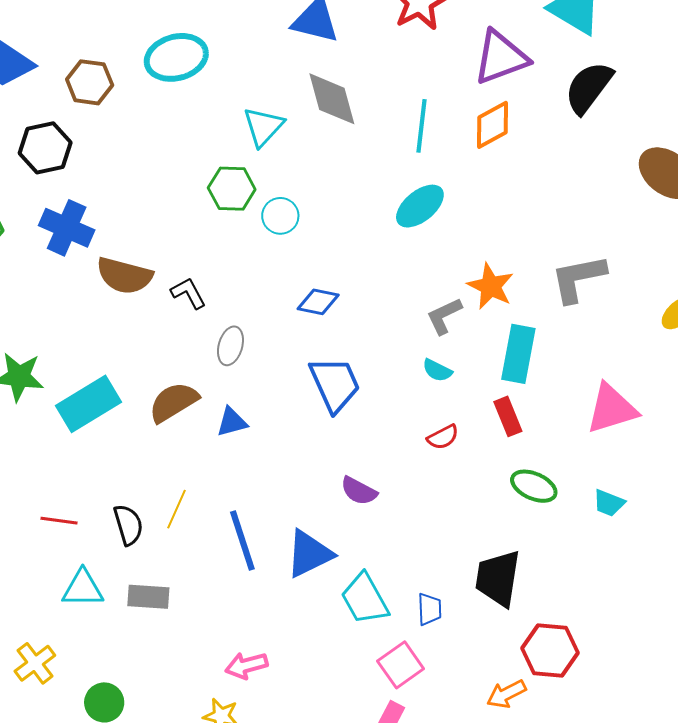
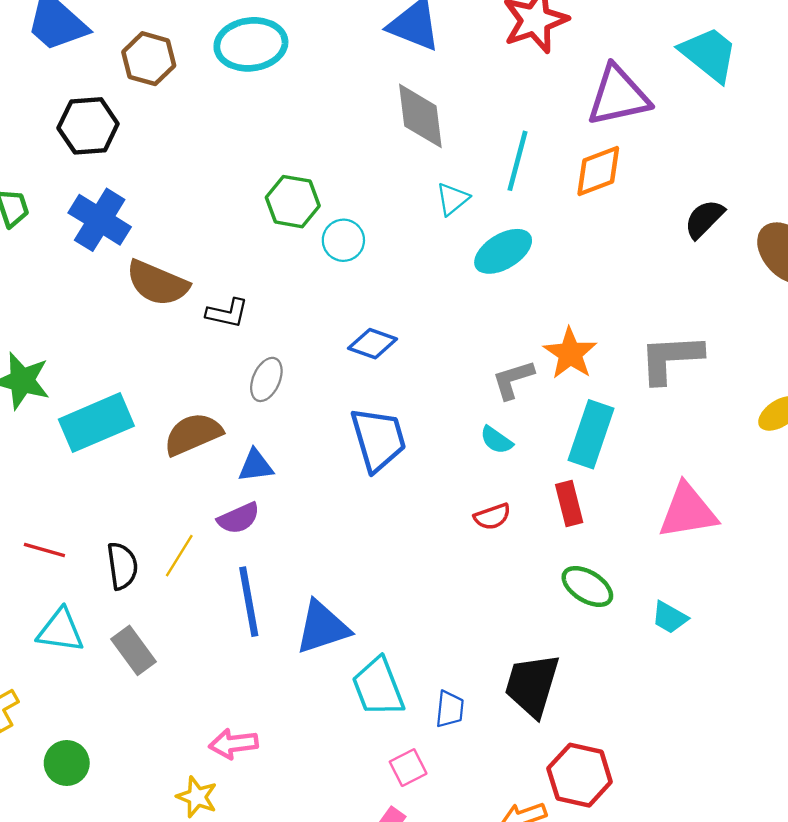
black semicircle: (589, 87) -> (704, 219), moved, size x0.7
cyan triangle: (263, 127) -> (452, 199), moved, size x0.7
black L-shape: (188, 293) -> (227, 313), turned 123
purple semicircle: (359, 491) -> (239, 518), moved, turned -60
gray rectangle: (148, 597) -> (133, 650), turned 42
pink square: (401, 665) -> (408, 768), size x0.7

